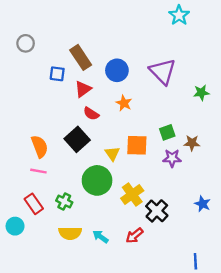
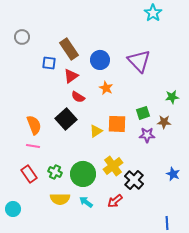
green star: (201, 93) -> (172, 97), moved
yellow triangle: (112, 153) -> (96, 131), turned 32
green circle: (97, 180) -> (83, 174), moved
cyan circle: (15, 226) -> (13, 209), moved

